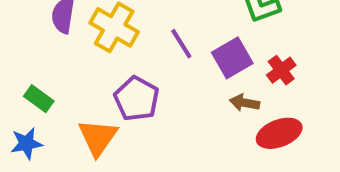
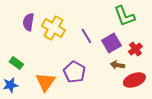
purple pentagon: (137, 99) -> (74, 72), moved

